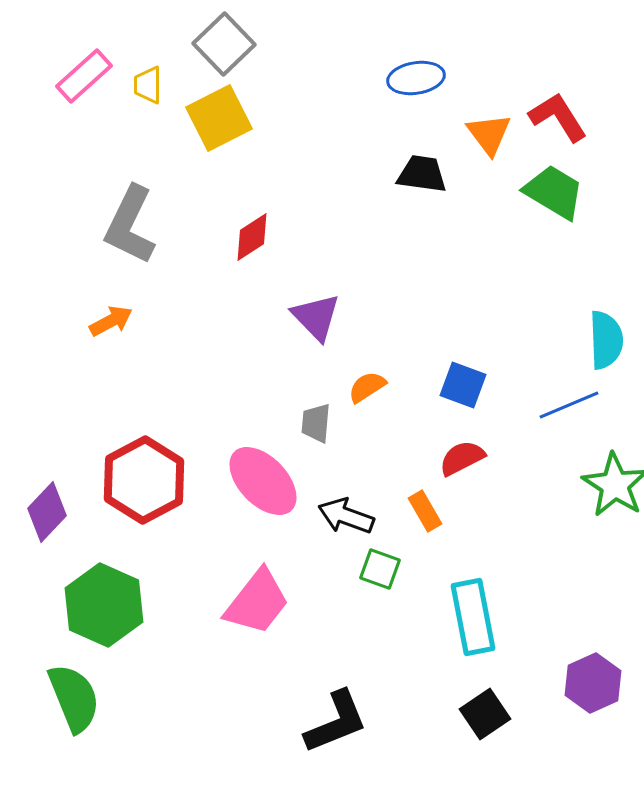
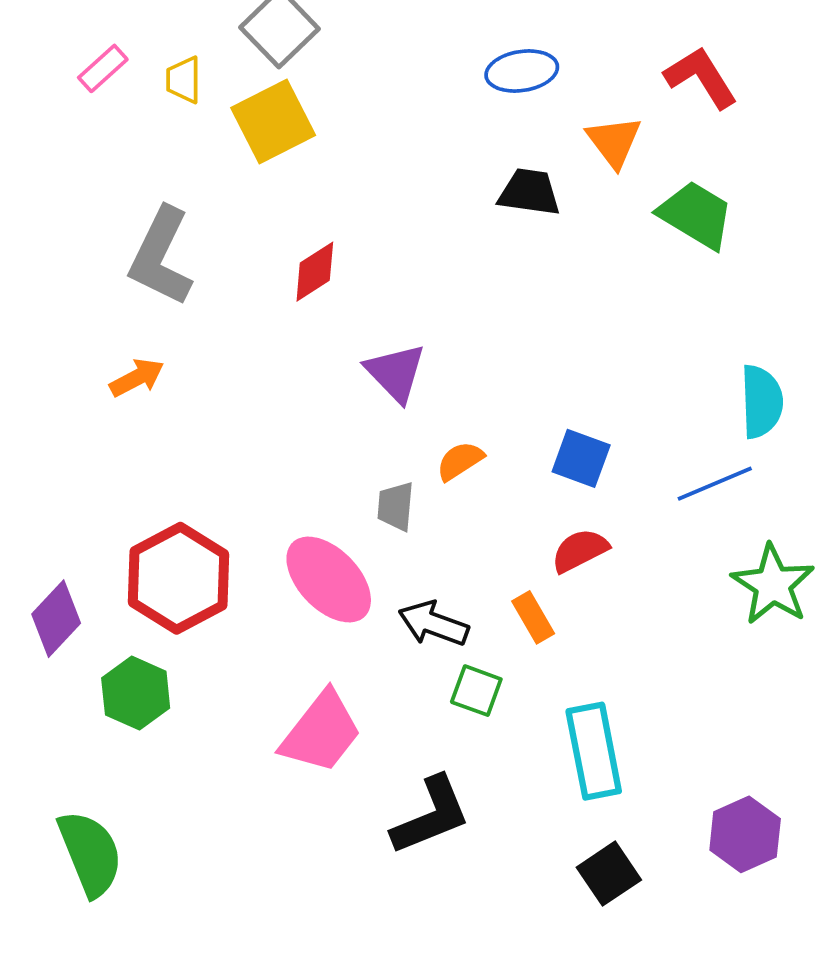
pink rectangle: (84, 76) -> (103, 68), size x0.7
red L-shape: (558, 117) -> (701, 77), moved
green hexagon: (104, 605) -> (136, 693), moved, size x0.7
black L-shape: (336, 722) -> (431, 815), moved

